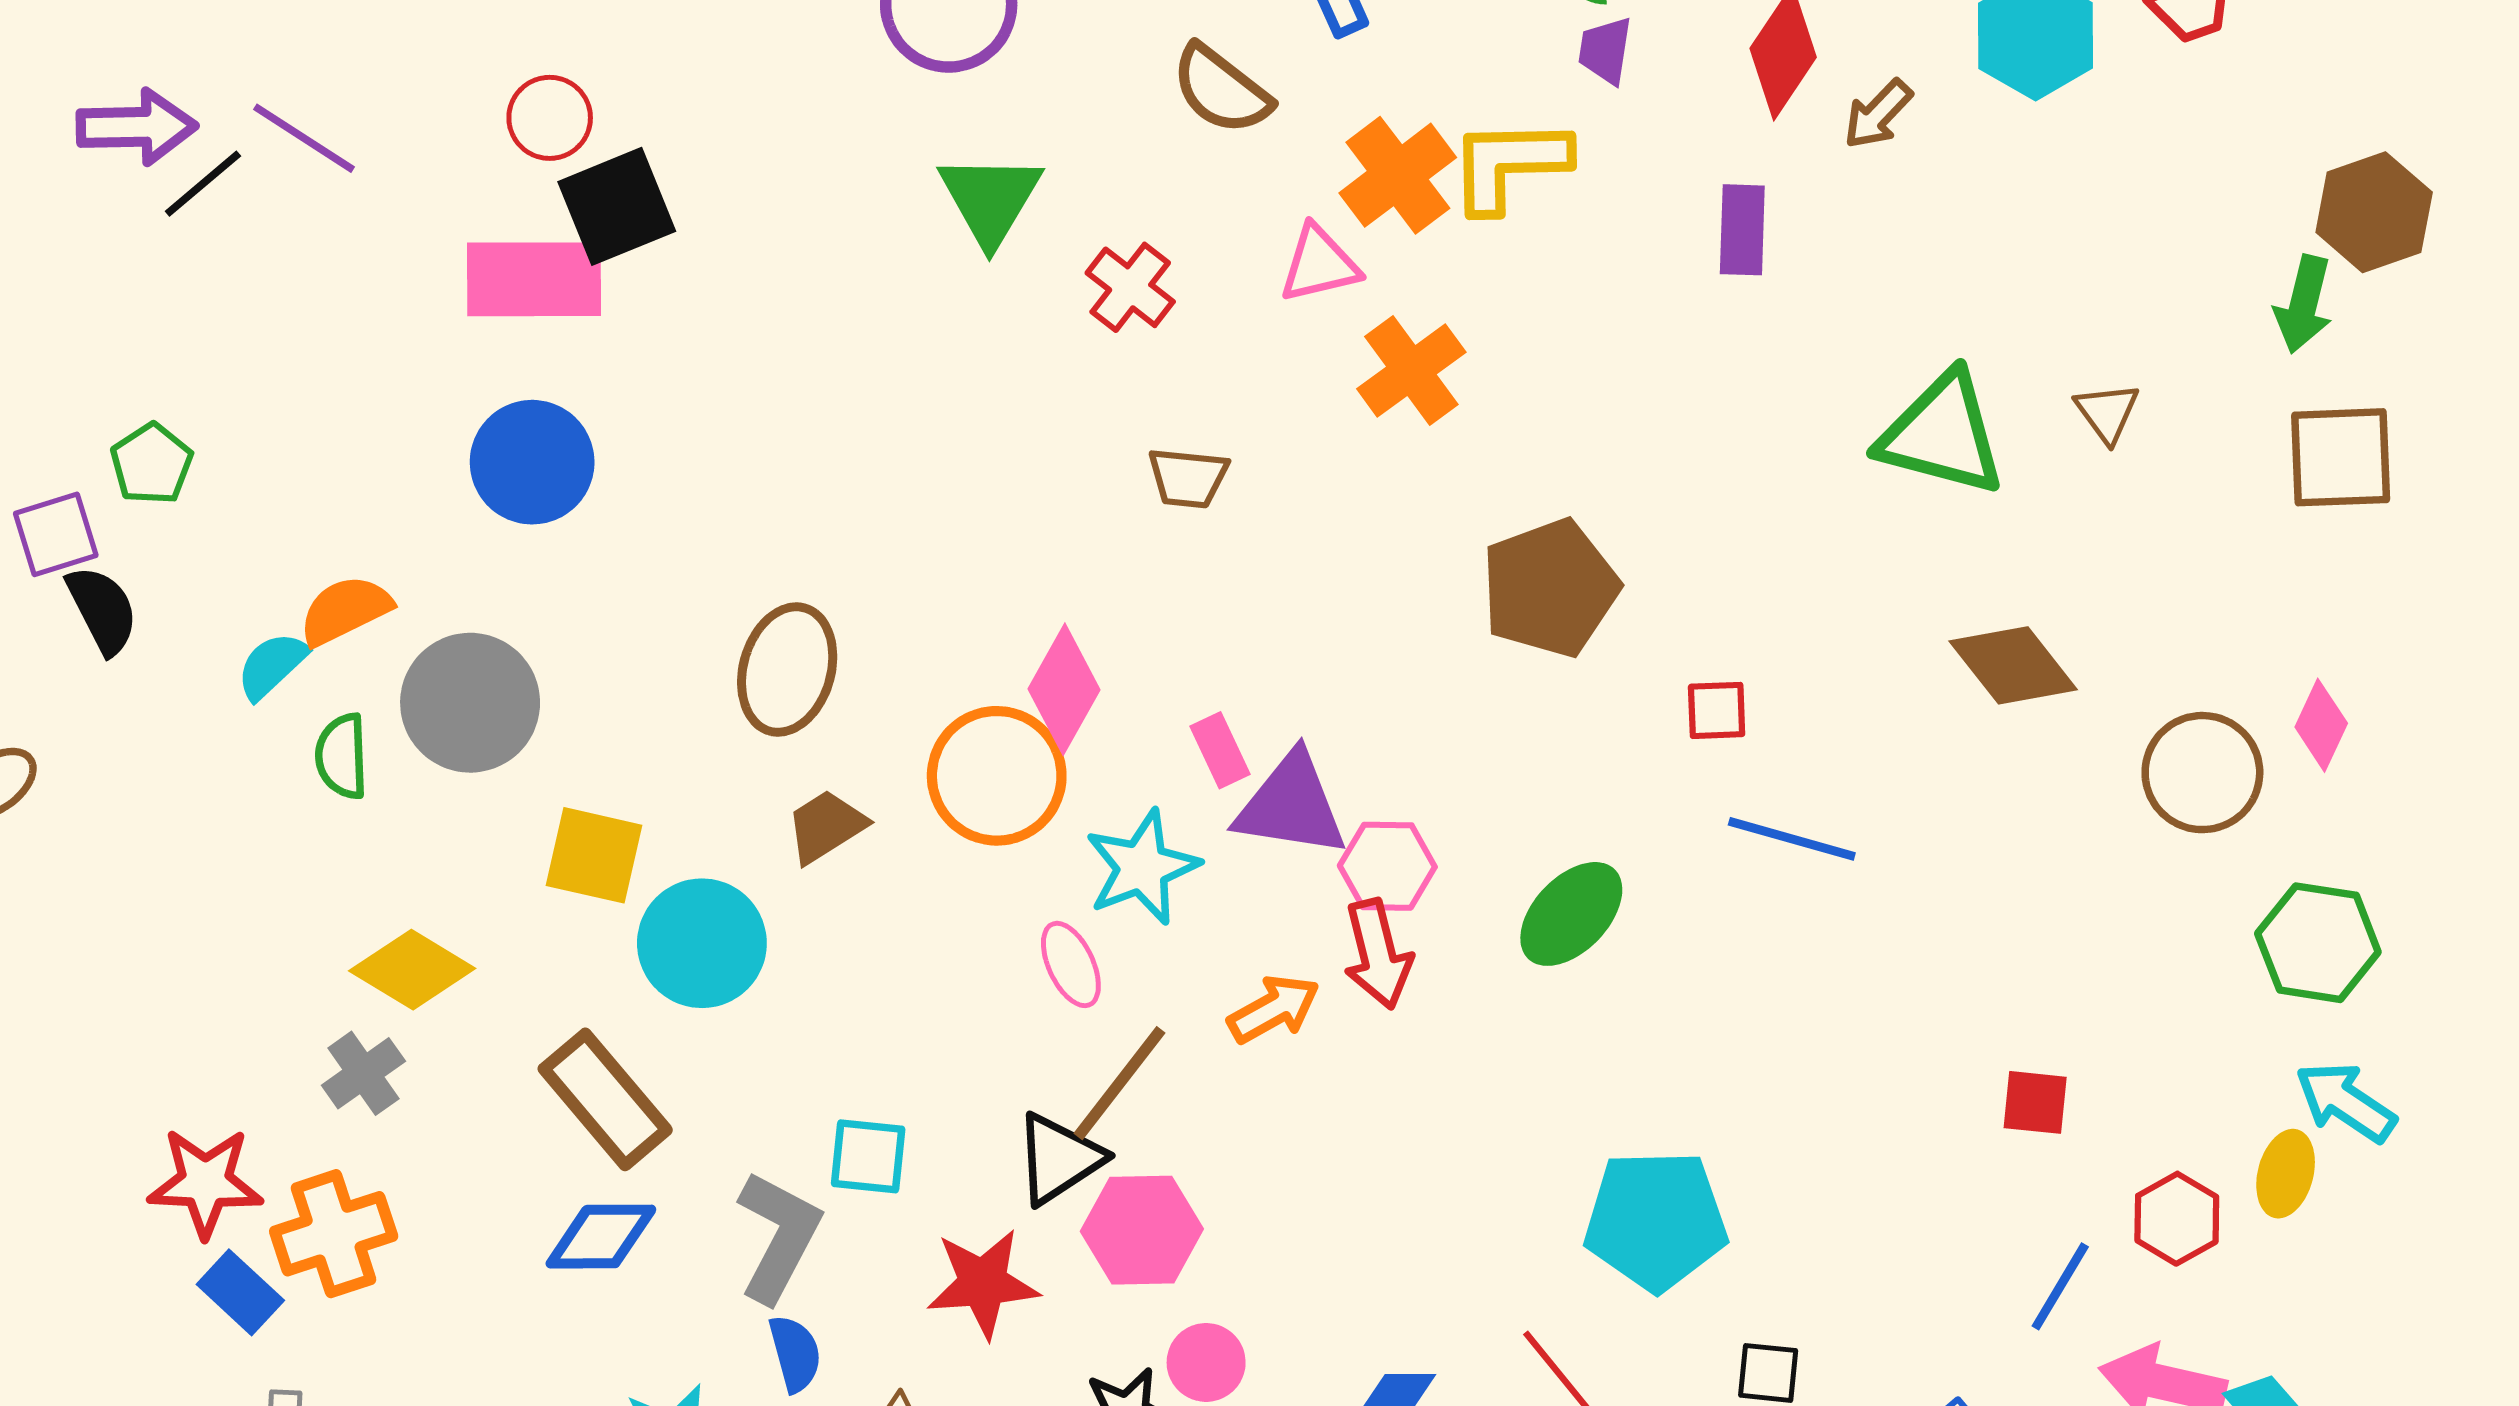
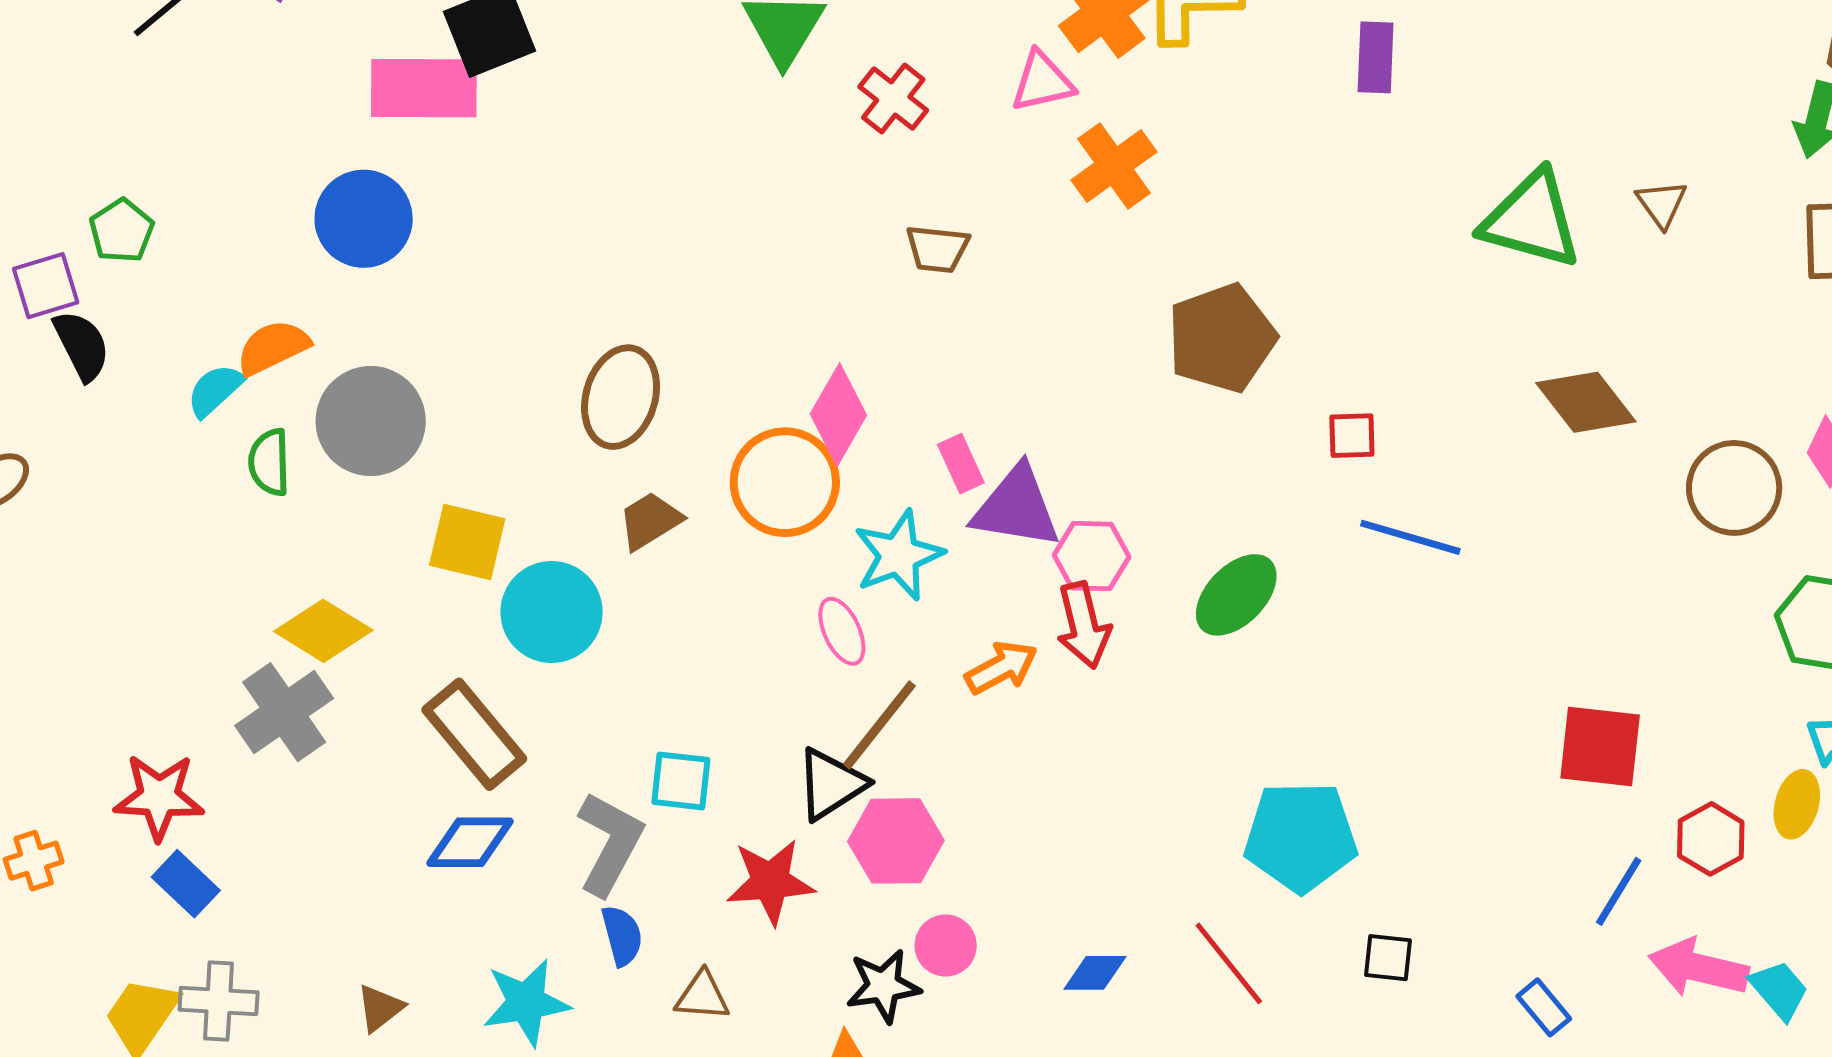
blue circle: (532, 462) -> (364, 219), moved
gray cross: (363, 1073) -> (284, 712), size x1.5
red square: (2035, 1102) -> (1600, 747), size x1.6
orange cross: (334, 1234) -> (34, 861), moved, size x0.6

